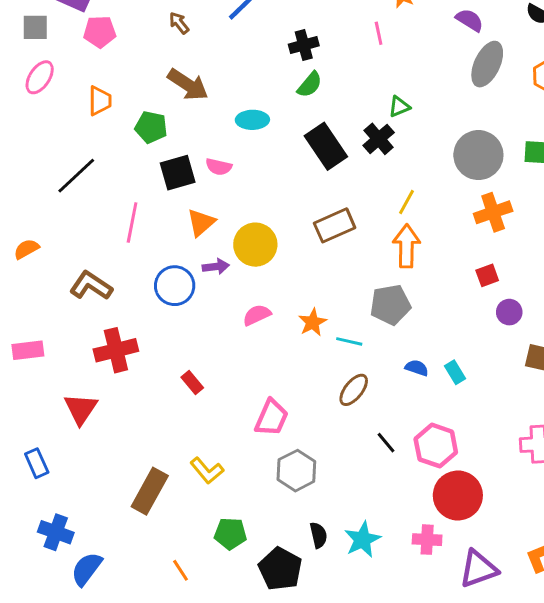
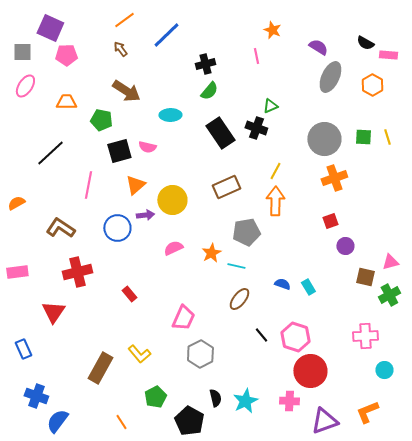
orange trapezoid: (100, 101) -> (66, 102), turned -90
black cross: (379, 139) -> (256, 128), turned -30
gray pentagon: (390, 305) -> (246, 232), moved
green pentagon: (230, 534) -> (155, 397), turned -30

